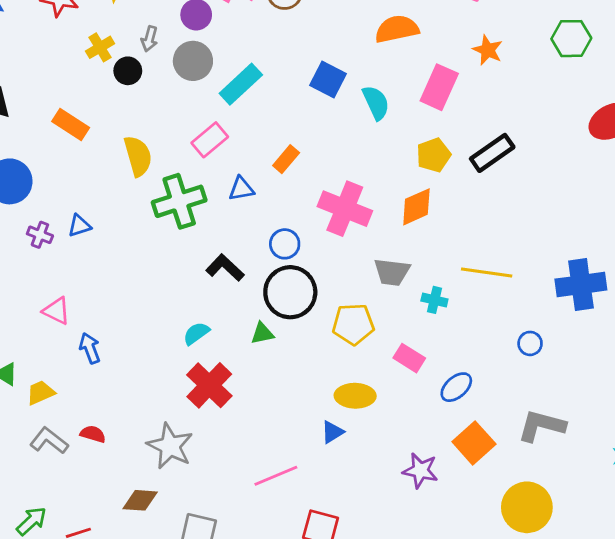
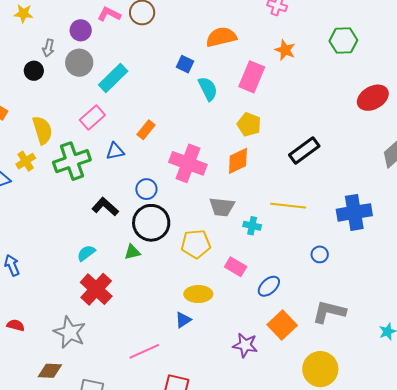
yellow cross: (100, 47) -> (26, 161), moved
blue square: (328, 79) -> (185, 64), moved, size x0.7
black rectangle: (492, 153) -> (304, 151), moved
yellow pentagon: (434, 155) -> (249, 124), turned -30

